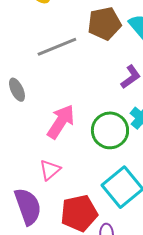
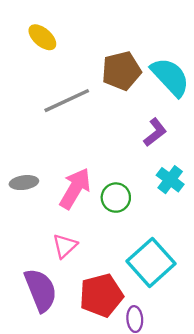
gray ellipse: (17, 90) -> (24, 183), moved, turned -70
green circle: (110, 130) -> (116, 198), moved, size x0.7

